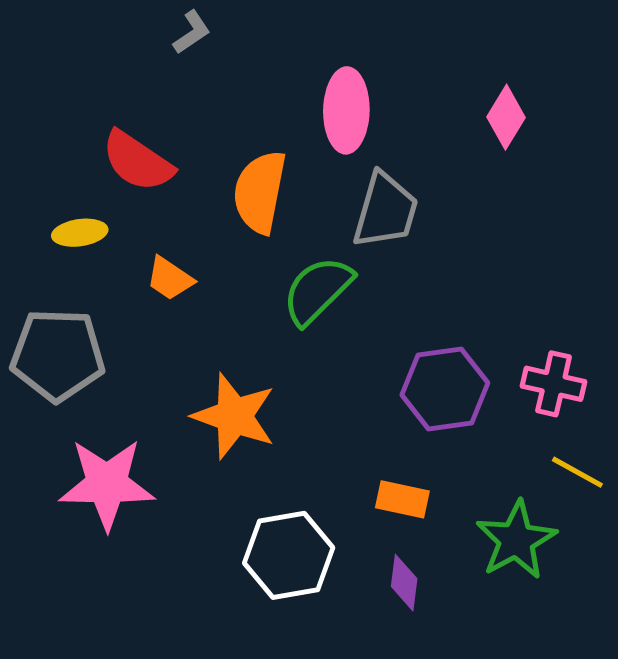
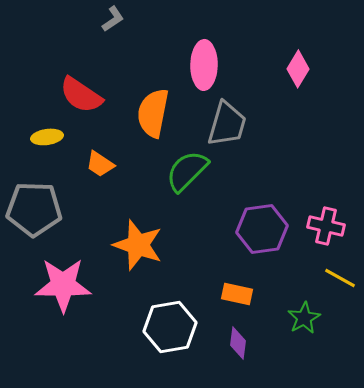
green star: (516, 540) -> (304, 318), size x0.7

